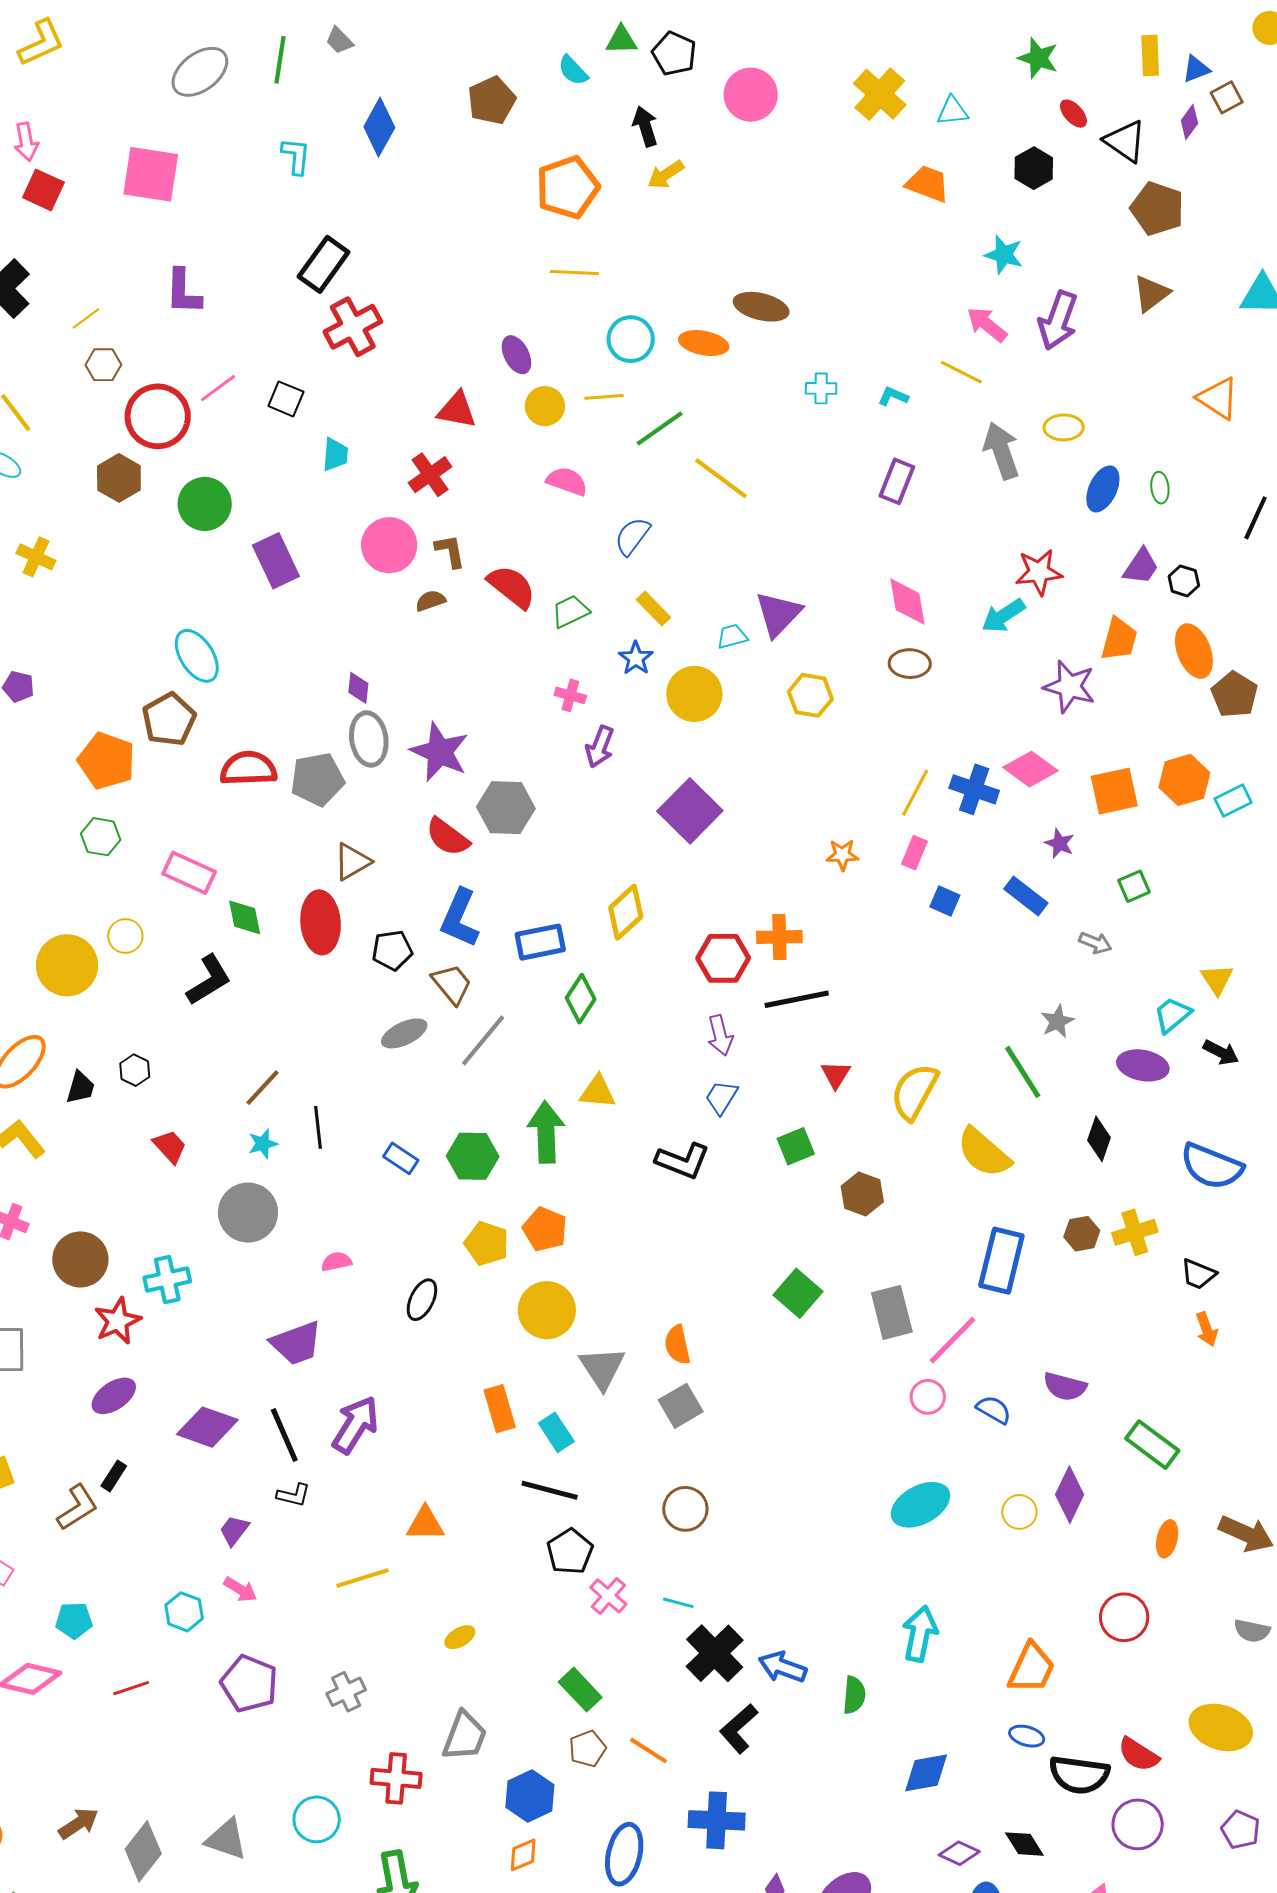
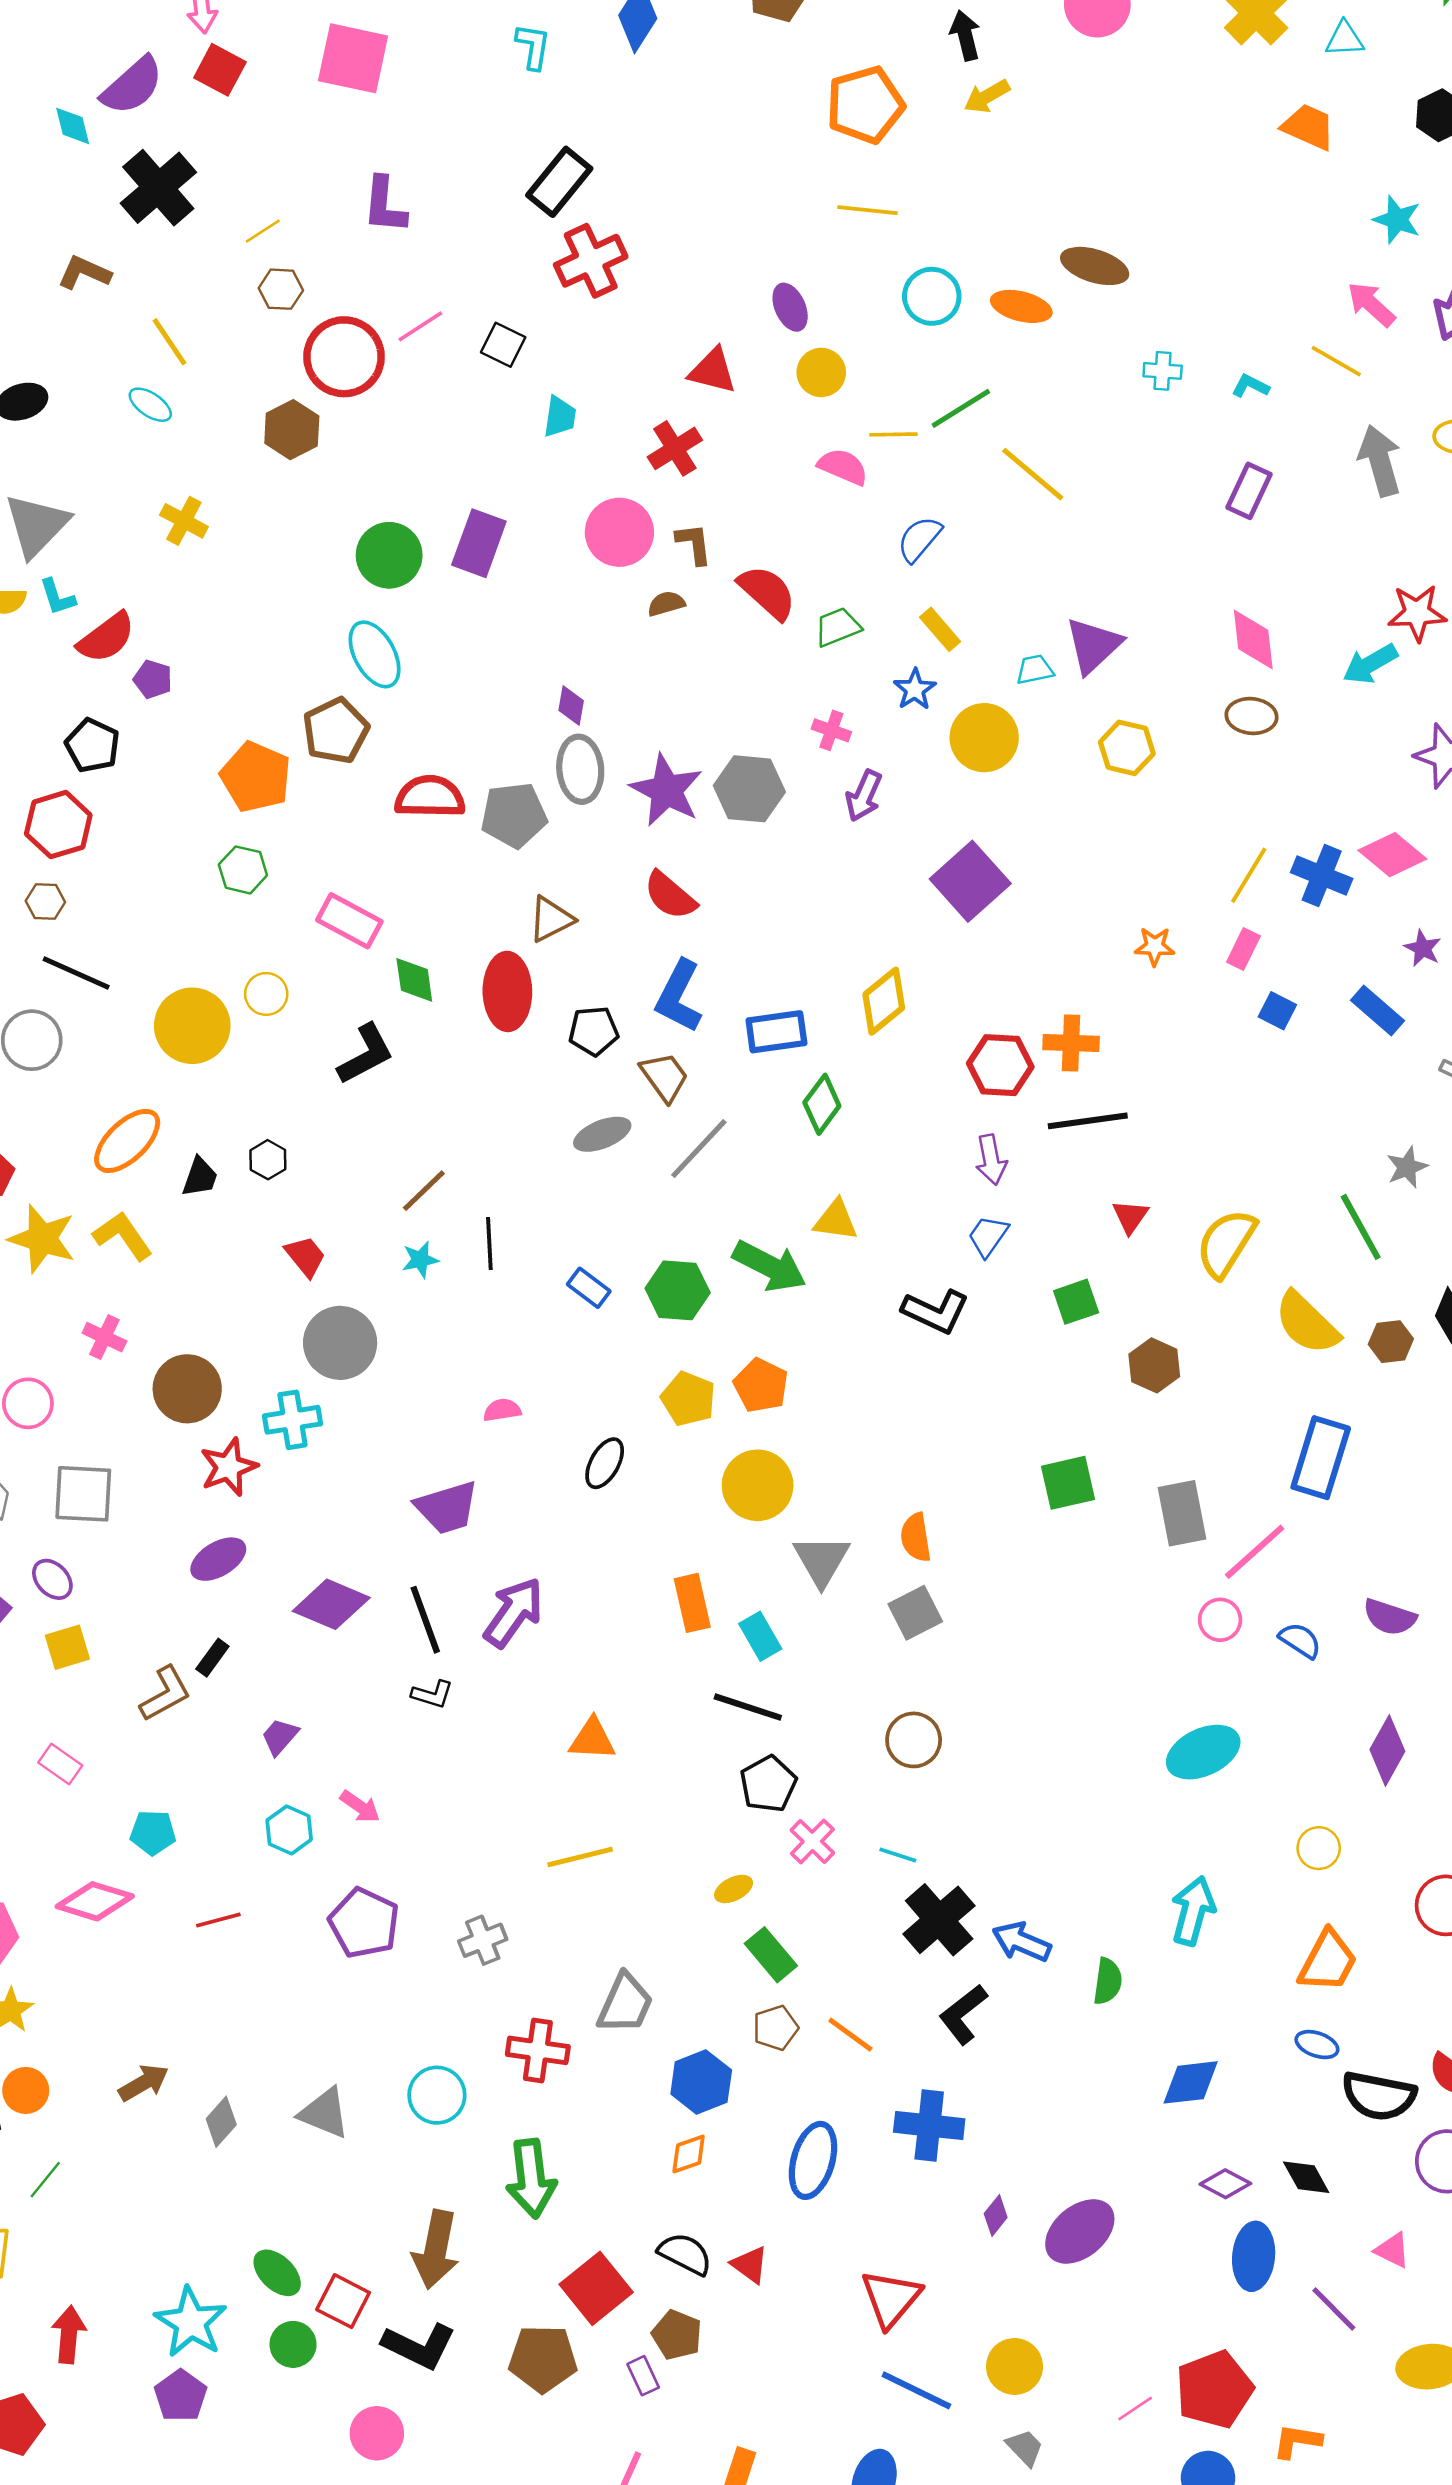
yellow line: (604, 397) -> (893, 434), moved
green circle: (205, 504) -> (389, 555), moved
purple rectangle: (276, 561) -> (479, 543), turned 42
gray hexagon: (506, 808) -> (749, 789), moved
green arrow: (546, 1132) -> (770, 1266), turned 116
gray circle: (248, 1213) -> (340, 1343), moved
brown hexagon: (1082, 1234) -> (1391, 1342), moved
green square: (798, 1293) -> (1068, 1483), turned 33
yellow circle: (1019, 1512) -> (1319, 1848), moved
purple trapezoid: (234, 1530) -> (280, 1737), moved
yellow line: (363, 1578) -> (580, 1857), moved
yellow ellipse: (460, 1637) -> (734, 1889), moved
gray diamond: (143, 1851) -> (221, 2122), size x0.7

